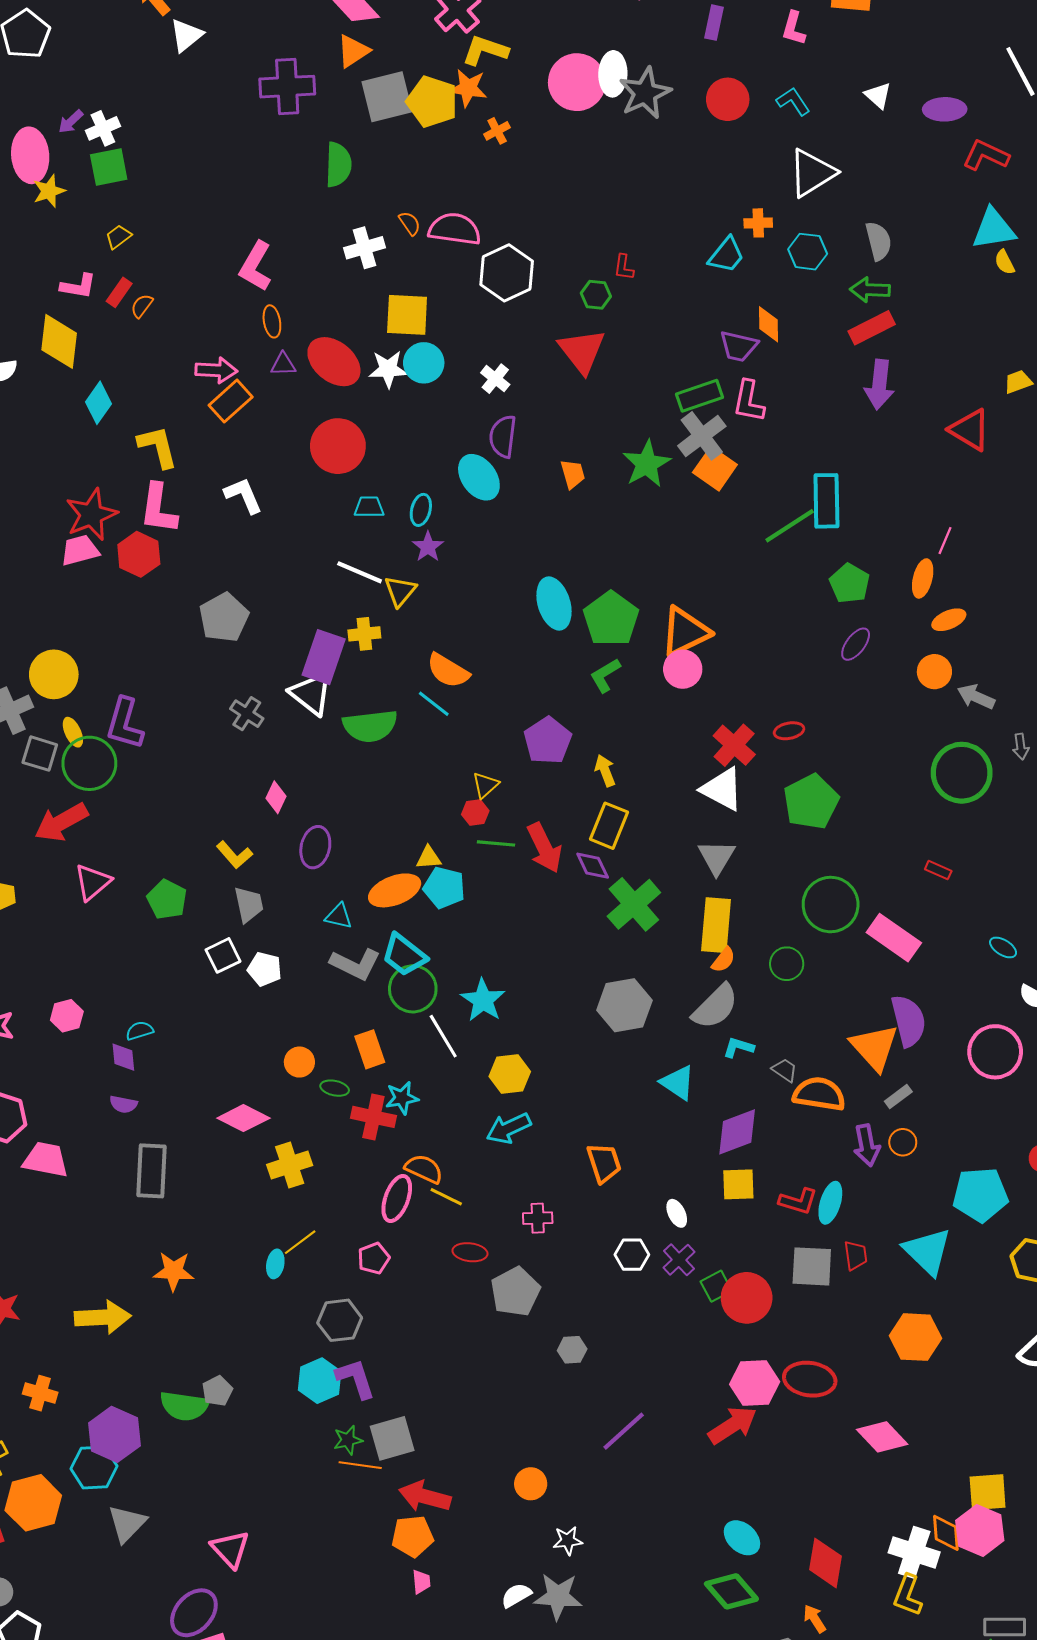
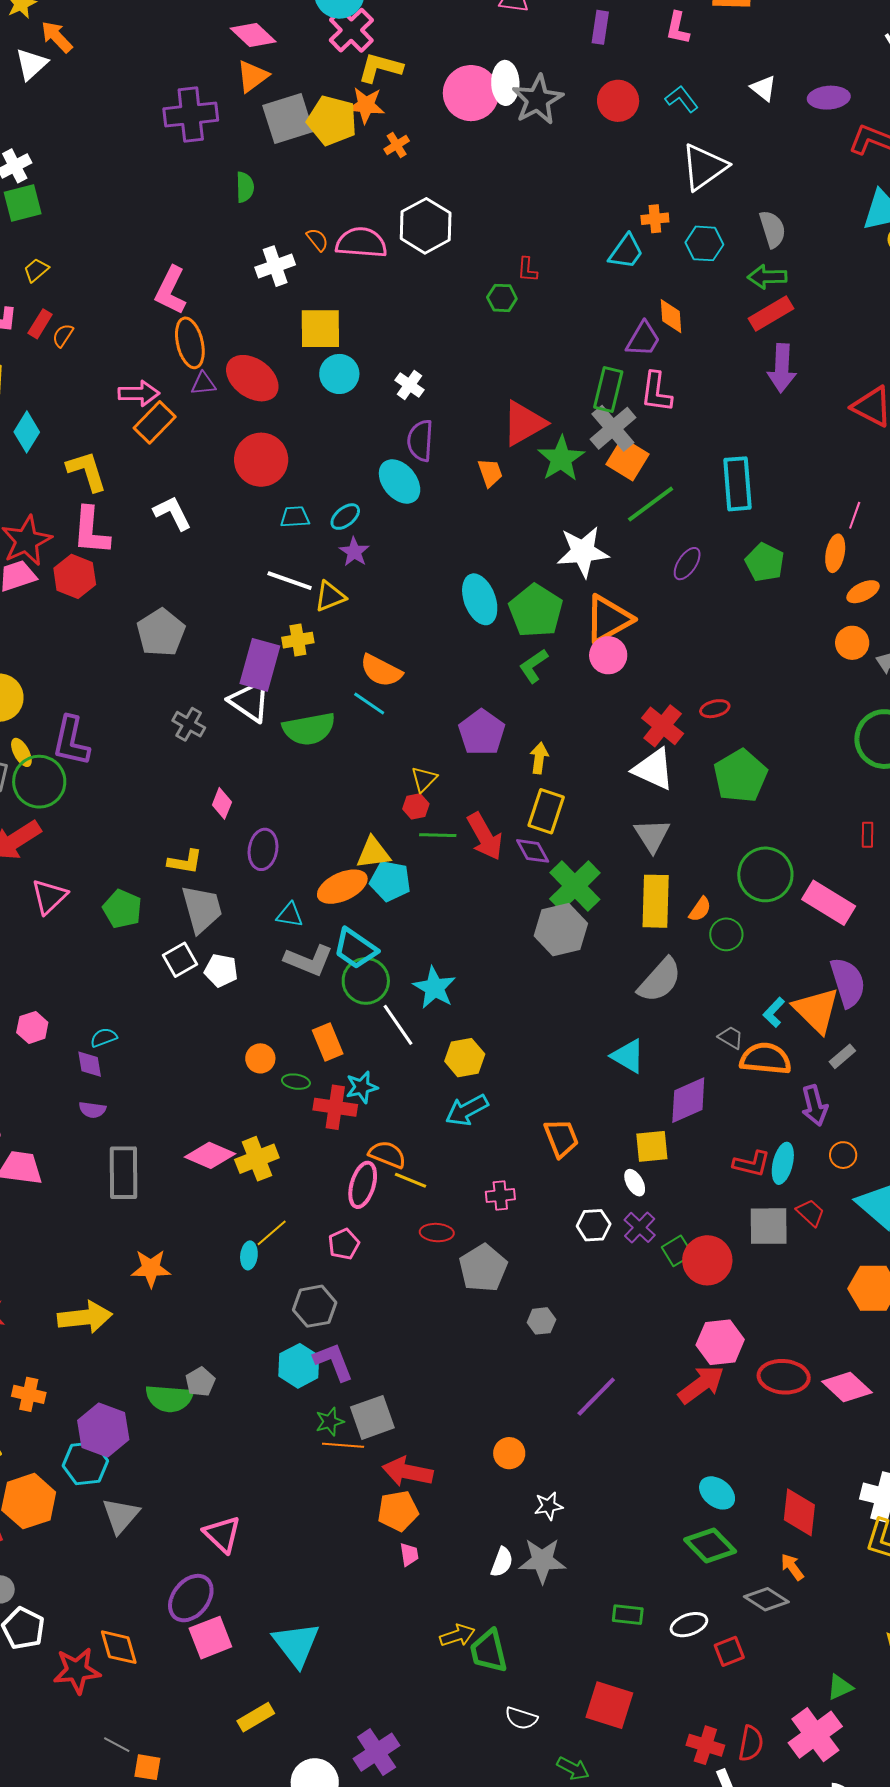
white triangle: (186, 35) -> (31, 64), moved
green semicircle: (338, 165) -> (245, 187), size x0.7
white hexagon: (507, 273) -> (426, 226), moved
orange ellipse: (272, 321) -> (190, 343), size x1.6
purple trapezoid: (739, 346) -> (643, 339), turned -69
red triangle: (582, 351) -> (524, 423), moved, turned 42
white star: (388, 369) -> (583, 552), moved, size x1.4
green rectangle: (699, 396) -> (608, 390), turned -54
cyan ellipse: (421, 510) -> (345, 517), turned 40
green line: (790, 526) -> (651, 504), moved
yellow triangle: (400, 591) -> (330, 596), turned 32
purple ellipse: (856, 644) -> (687, 564), moved
yellow arrow: (605, 771) -> (539, 758), turned 32
yellow L-shape: (234, 855) -> (185, 862), turned -36
yellow triangle: (429, 858) -> (373, 853), size x1.4
red rectangle: (938, 870) -> (868, 835), turned 70
gray trapezoid: (249, 904) -> (202, 909), size x1.4
orange semicircle: (723, 960) -> (700, 909), moved
gray hexagon: (624, 1005) -> (561, 930), moved
cyan L-shape: (738, 1047) -> (774, 1012), moved, turned -60
pink diamond: (243, 1118) -> (210, 1155), moved
orange circle: (903, 1142) -> (843, 1155), moved
yellow square: (738, 1184) -> (652, 1146), moved
red trapezoid: (856, 1255) -> (810, 1213), turned -36
red ellipse: (810, 1379) -> (784, 1377), moved
white semicircle: (516, 1595) -> (502, 1562), turned 144

